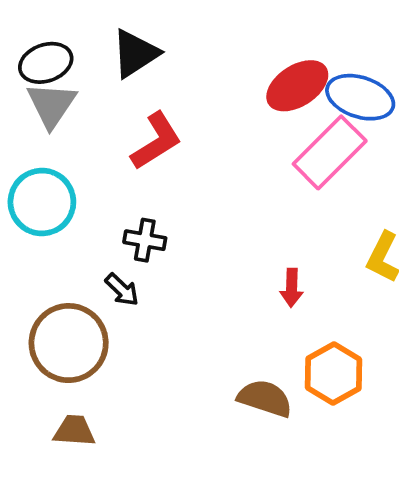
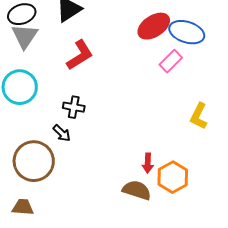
pink rectangle: (330, 152) -> (171, 61), size x0.6
red arrow: (292, 288) -> (148, 163), moved
brown trapezoid: (74, 431) -> (23, 207), moved

